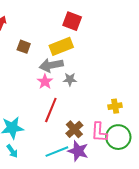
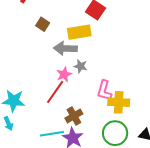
pink star: (45, 82) -> (64, 74), moved
yellow cross: (115, 106) -> (119, 102), size x1.5
pink L-shape: (99, 132) -> (104, 91), moved

